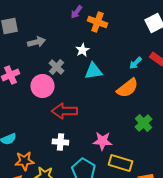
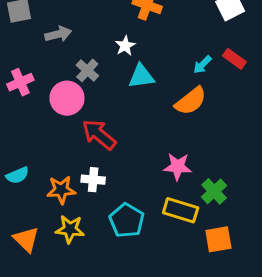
red arrow: (64, 111) -> (99, 135), turned 40
green cross: (143, 123) -> (214, 191), moved
pink star: (102, 141) -> (178, 167), moved
orange star: (24, 161) -> (61, 190), moved

